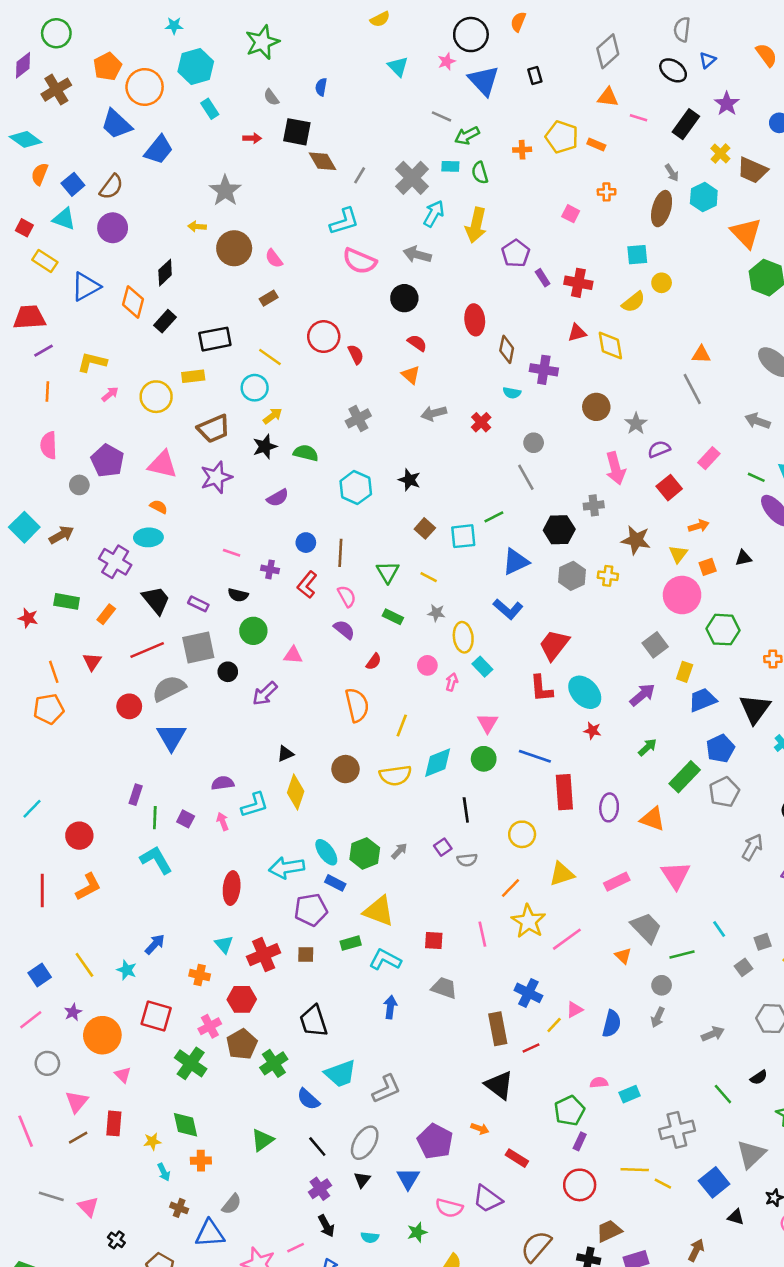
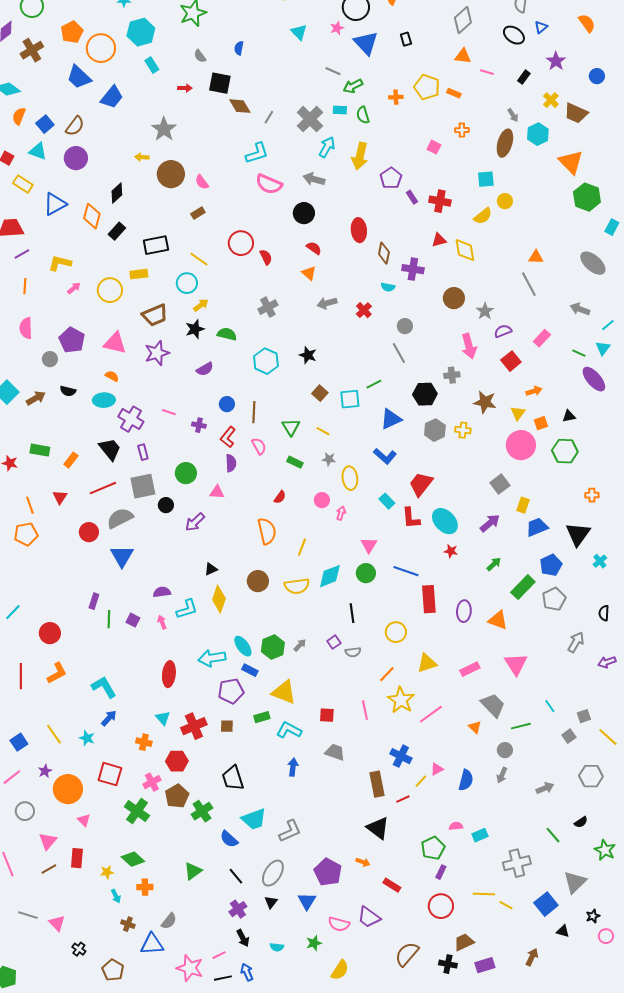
black rectangle: (686, 124) -> (524, 77), size x0.6
purple cross: (115, 562) -> (131, 419), moved
black semicircle: (238, 595) -> (68, 391), moved
purple rectangle: (198, 604) -> (143, 452), turned 49
purple semicircle: (344, 630) -> (231, 463), moved, turned 48
green hexagon: (723, 630) -> (565, 451), moved
cyan rectangle: (482, 667) -> (387, 501), moved
cyan L-shape: (156, 860) -> (104, 687), moved
green diamond: (186, 1125) -> (133, 859), turned -35

